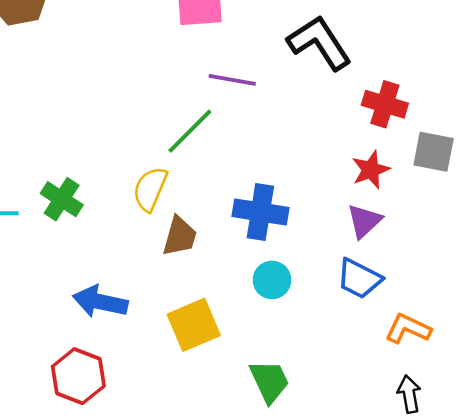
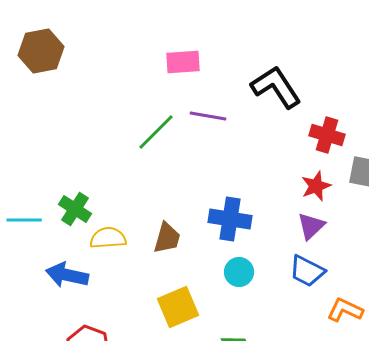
green line: (190, 131) -> (156, 132), moved
yellow semicircle: (150, 189) -> (108, 238), moved, turned 63
blue arrow: (100, 302) -> (67, 275), moved

